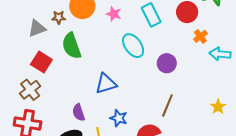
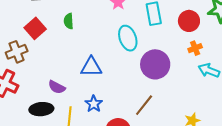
green semicircle: (72, 46) -> (69, 21), size x0.6
purple circle: (167, 63) -> (155, 64), size x1.5
purple semicircle: (79, 112) -> (57, 87), turned -60

